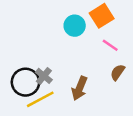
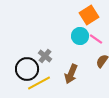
cyan circle: (75, 26) -> (80, 36), moved
gray cross: (44, 76) -> (45, 56), moved

